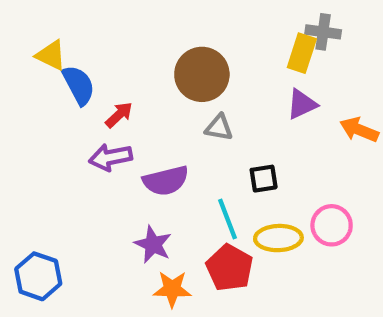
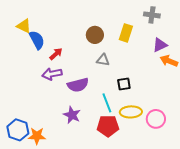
yellow rectangle: (302, 53) -> (126, 33), moved
brown circle: (202, 74) -> (95, 35), size x0.7
purple triangle: (302, 104) -> (160, 45), moved
pink circle: (332, 225) -> (156, 119), moved
red pentagon: (230, 268) -> (108, 126), turned -30
orange star: (172, 289) -> (37, 136), moved

